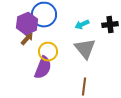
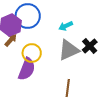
black cross: (110, 25) -> (90, 46), moved, turned -35
gray triangle: (85, 49) -> (69, 50), turned 45

